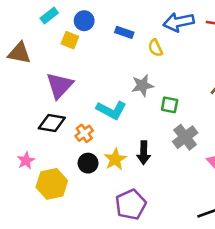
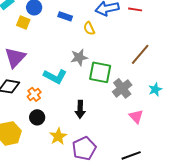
green square: (170, 105) -> (100, 72), size x1.6
gray cross: (185, 137) -> (122, 88), moved
yellow star: (115, 159) -> (58, 136), moved
purple pentagon: (131, 205) -> (84, 148), moved

